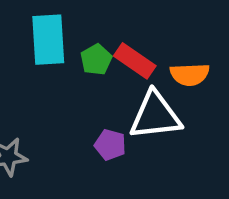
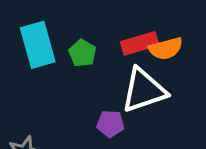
red rectangle: (135, 61) -> (140, 43), moved, turned -39

